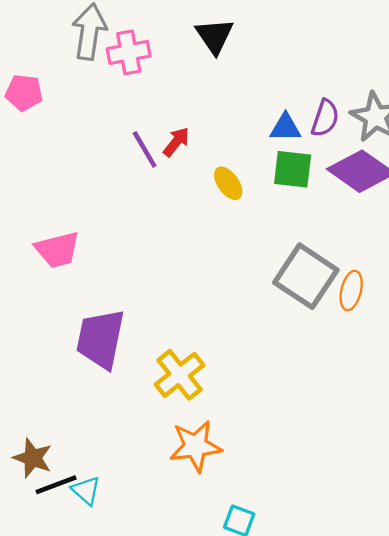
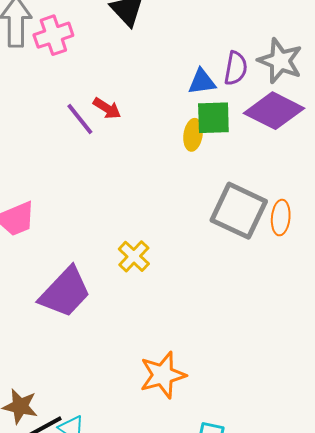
red arrow: (176, 142) -> (107, 108), turned 92
yellow ellipse: (228, 183) -> (193, 135), moved, turned 52
purple trapezoid: (101, 339) -> (65, 292), turned -140
yellow cross: (180, 375) -> (134, 256), moved, size x0.7

